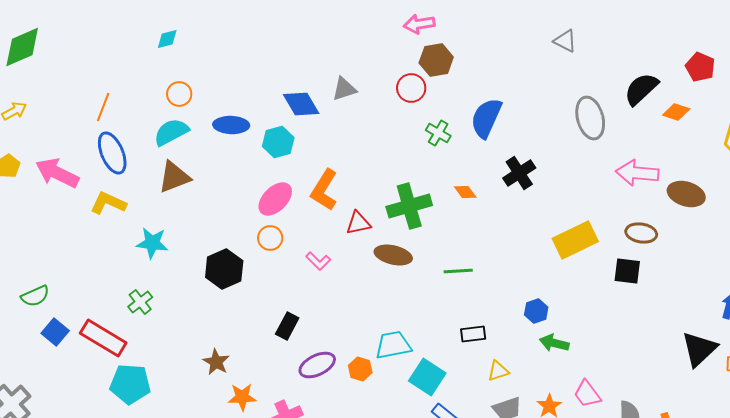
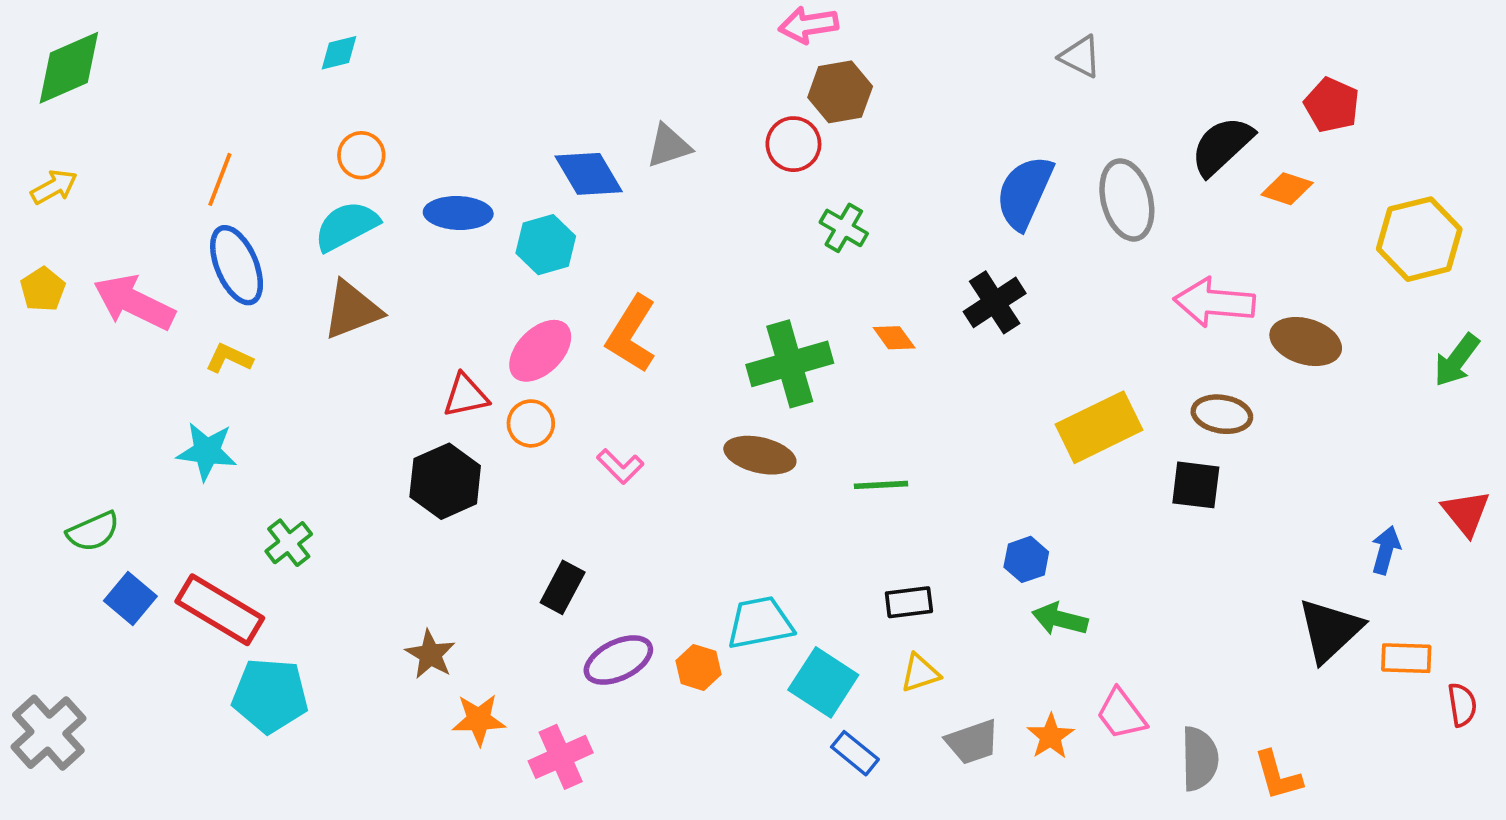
blue semicircle: (486, 118) -> (1024, 193), moved
yellow L-shape: (108, 203) -> (229, 358), size x0.7
red triangle: (358, 223) -> (466, 396), moved
cyan star: (152, 243) -> (207, 451), moved
yellow triangle: (498, 371) -> (920, 673), moved

